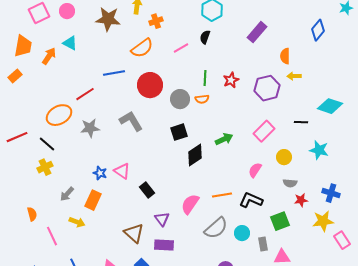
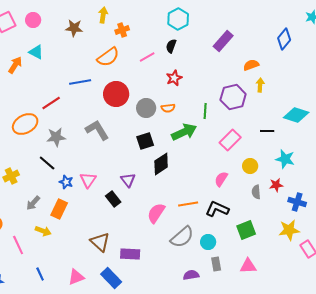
brown star: (108, 19) -> (74, 28), size x0.7
orange semicircle: (285, 56) -> (251, 65), turned 70
yellow arrow: (294, 76) -> (260, 85), turned 96
green line: (205, 78) -> (205, 111), moved
red star: (231, 80) -> (174, 78), moved
green arrow: (224, 139) -> (184, 132), moved, size x1.4
black line: (47, 144) -> (47, 163), moved
pink triangle: (122, 171) -> (88, 180), turned 30
gray semicircle: (290, 183) -> (256, 192), turned 80
red star: (301, 200) -> (276, 185), moved
purple triangle: (162, 219) -> (128, 180), moved
gray rectangle: (263, 244) -> (216, 264), moved

